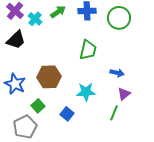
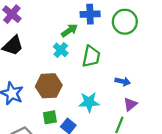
green arrow: (58, 12) -> (69, 30), moved
cyan cross: (35, 19) -> (61, 50), moved
green square: (38, 106) -> (50, 117), moved, turned 32

